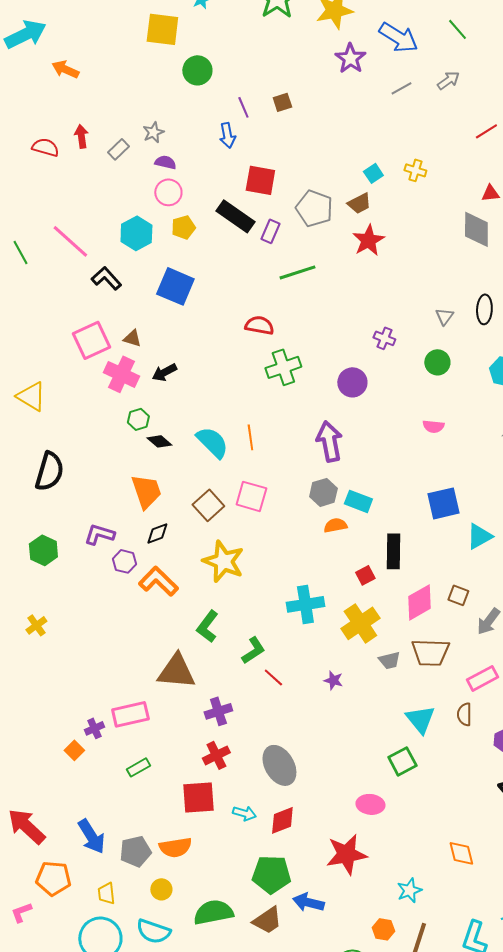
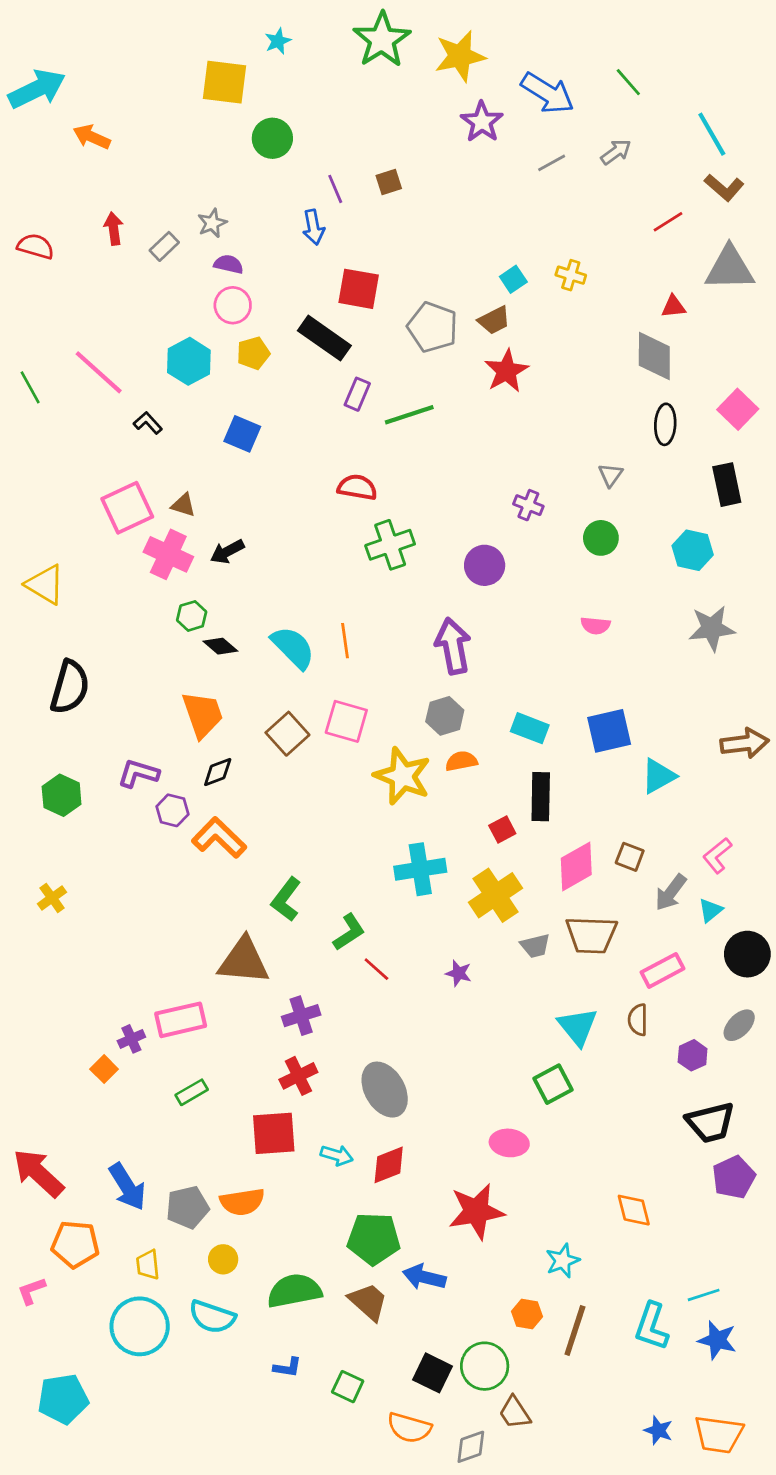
red semicircle: (45, 147) -> (36, 246), moved
purple rectangle: (270, 231) -> (357, 394), moved
black L-shape: (106, 278) -> (148, 423), size x0.7
blue square: (175, 286) -> (242, 434), size x0.7
black ellipse: (484, 309) -> (665, 424), moved
cyan rectangle: (358, 501) -> (530, 728), moved
yellow star: (223, 561) -> (402, 776), moved
brown trapezoid: (267, 920) -> (368, 1302), turned -104

